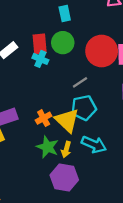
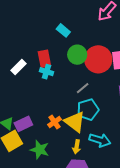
cyan rectangle: (65, 13) -> (63, 30), turned -32
green circle: (63, 43) -> (77, 55), moved
green star: (47, 147) -> (40, 150), moved

